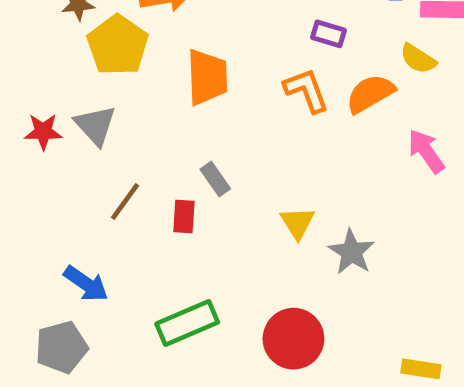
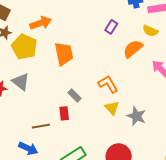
purple rectangle: (328, 34) -> (111, 27), turned -64
orange L-shape: (306, 90) -> (108, 84), moved
brown line: (125, 201) -> (41, 126), moved, turned 54

